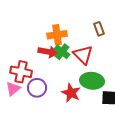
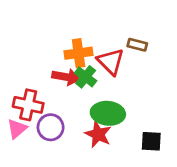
brown rectangle: (99, 29) -> (137, 45), turned -56
red triangle: (83, 55) -> (111, 62), moved
green ellipse: (92, 81) -> (108, 113), moved

